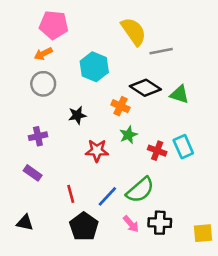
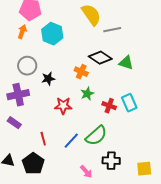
orange arrow: (43, 54) -> (22, 32), turned 136
cyan hexagon: (94, 67) -> (52, 34), moved
gray circle: (43, 84) -> (27, 66), moved
purple cross: (38, 136) -> (18, 95), size x1.5
pink arrow: (131, 224) -> (86, 172), moved
black pentagon: (84, 227) -> (33, 164), moved

